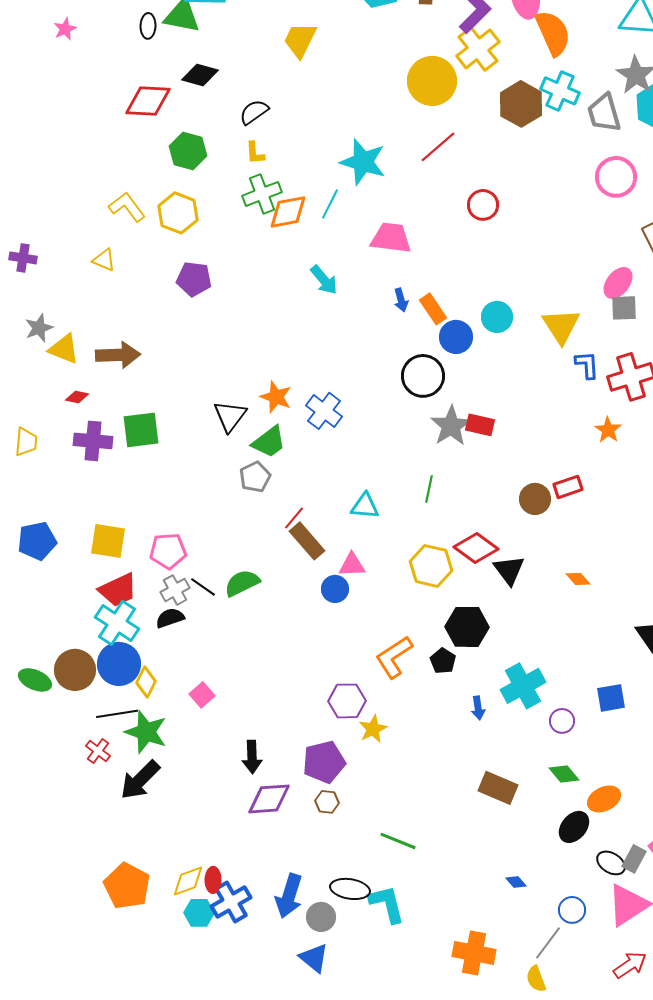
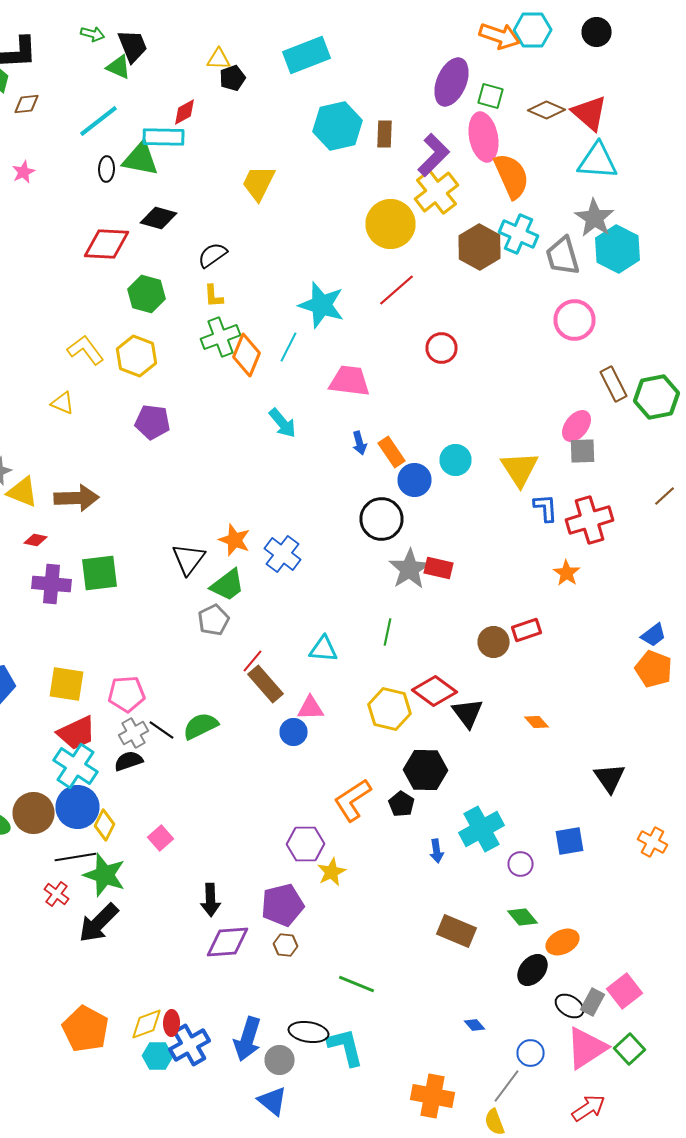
orange diamond: (288, 212) -> (246, 355), turned -57

